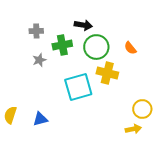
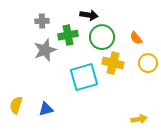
gray star: (39, 60) -> (45, 50), size x1.6
yellow circle: (142, 109) -> (148, 63), moved

